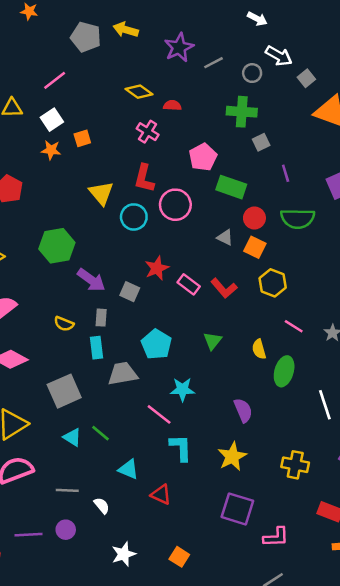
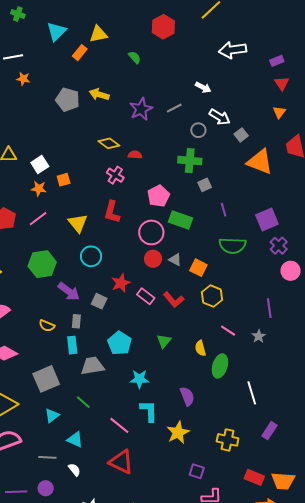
gray line: (213, 63) -> (174, 108), moved
pink line: (55, 80) -> (38, 219), moved
pink circle: (175, 205) -> (151, 232), moved
cyan circle: (134, 217) -> (91, 256), moved
red circle: (254, 218) -> (153, 259), moved
pink line: (159, 414) -> (119, 425), moved
green line: (101, 433) -> (83, 402), moved
cyan triangle: (72, 437) -> (52, 416), turned 49
cyan L-shape: (181, 448) -> (149, 411), moved
cyan triangle: (128, 469) -> (75, 440), moved
red triangle: (161, 495) -> (121, 462), size x1.5
purple square: (237, 509) -> (197, 471), moved, size x0.6

